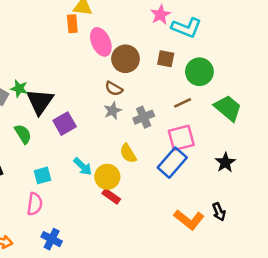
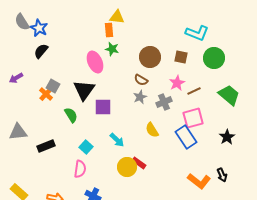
pink star: (161, 15) -> (177, 83), moved
pink ellipse: (101, 42) -> (95, 62), moved
green circle: (199, 72) -> (214, 58), moved
green star: (19, 89) -> (112, 49), moved
purple square: (65, 124) -> (103, 107), turned 30
blue rectangle: (172, 163) -> (186, 137), turned -75
cyan square: (42, 175) -> (86, 147), turned -32
yellow circle: (107, 177) -> (127, 167), moved

